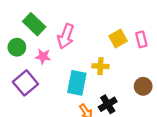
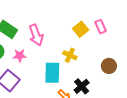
pink arrow: (66, 36) -> (36, 35), turned -30
yellow cross: (100, 66) -> (70, 55), turned 32

